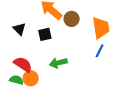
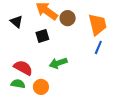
black triangle: (19, 29) -> (17, 22), moved
orange circle: (31, 78) -> (41, 87), moved

